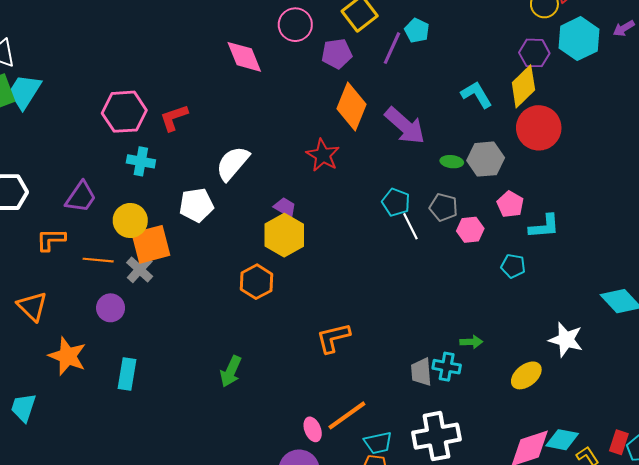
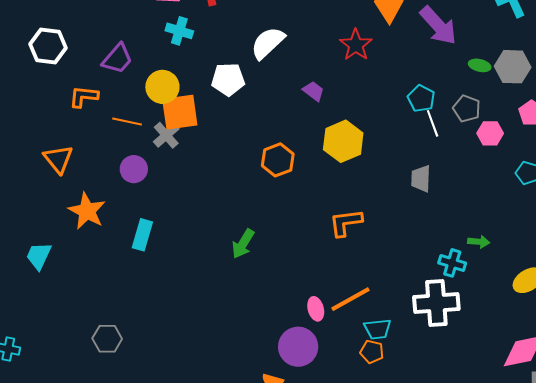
yellow hexagon: (284, 235) -> (343, 141), moved
gray trapezoid: (421, 372) -> (421, 179), moved
white cross: (436, 436) -> (436, 303), moved

